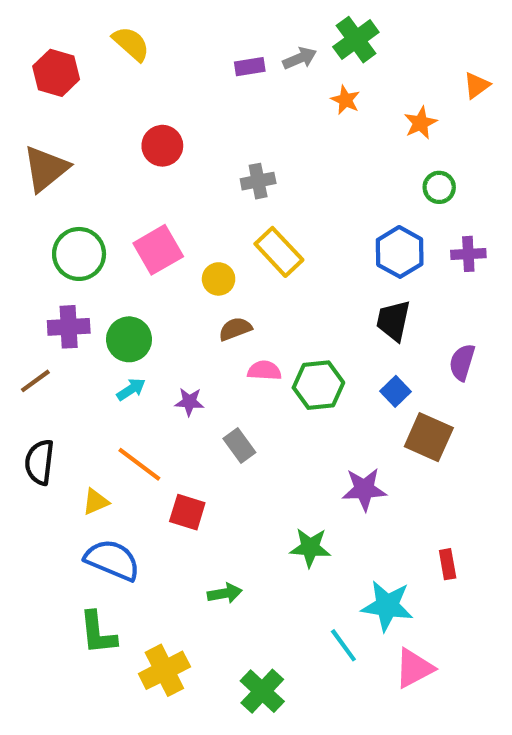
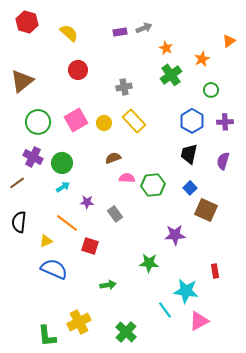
green cross: (356, 40) -> (171, 75), moved
yellow semicircle: (131, 44) -> (69, 33), moved
red hexagon: (56, 73) -> (27, 22), moved
yellow circle: (219, 279) -> (104, 123), moved
purple cross: (69, 327) -> (33, 157), turned 30
purple semicircle: (462, 362) -> (223, 161), moved
purple star: (189, 402) -> (87, 202), moved
green L-shape: (98, 633) -> (47, 336), moved

